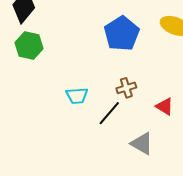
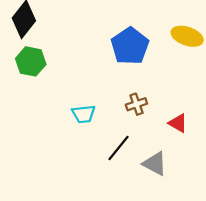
black line: (109, 113) -> (118, 148), moved

